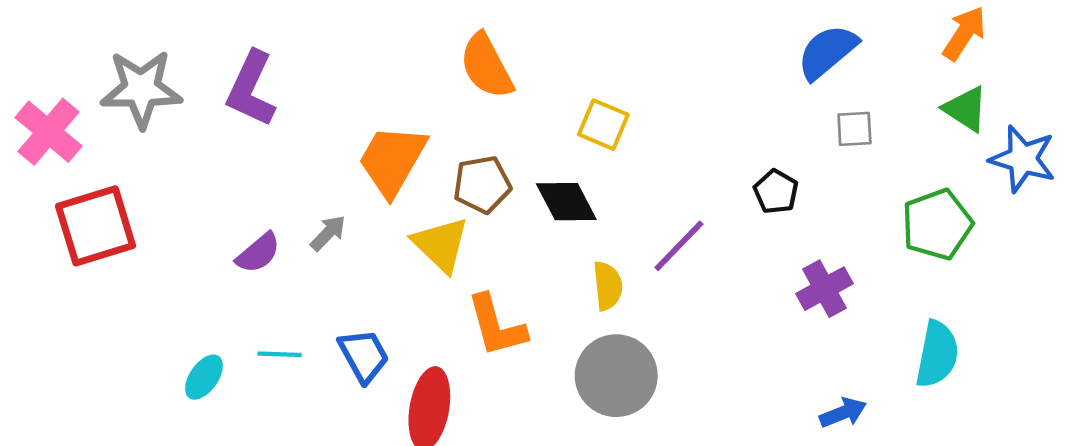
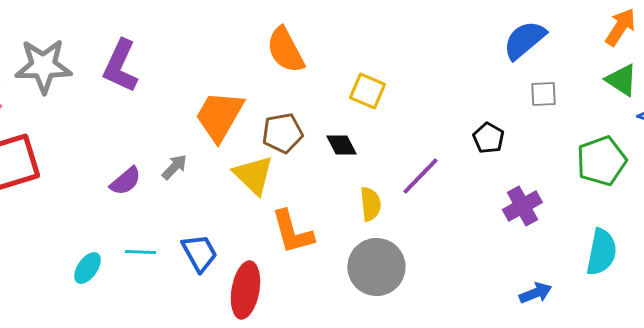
black diamond: (566, 202) -> (341, 145), size x0.7

